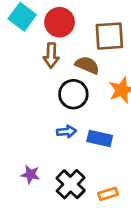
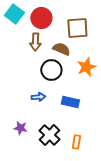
blue arrow: (66, 132) -> (38, 97), moved
orange rectangle: (108, 194) -> (76, 142), turned -64

